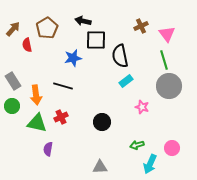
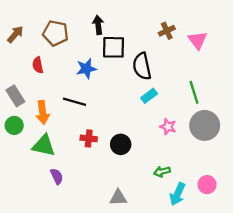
black arrow: (83, 21) -> (98, 25), turned 70
brown pentagon: (47, 28) -> (56, 33), turned -30
red semicircle: (27, 45) -> (38, 65), moved
green line: (164, 60) -> (194, 92), moved
gray circle: (169, 86) -> (205, 125), moved
red cross: (61, 117) -> (89, 138), moved, turned 32
pink circle: (172, 148) -> (207, 185), moved
purple semicircle: (48, 149) -> (57, 176), turned 144

